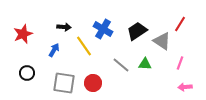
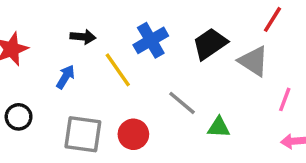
red line: (180, 24) -> (273, 19), moved
blue cross: (103, 29) -> (151, 40), turned 30
green triangle: (145, 64) -> (219, 127), moved

